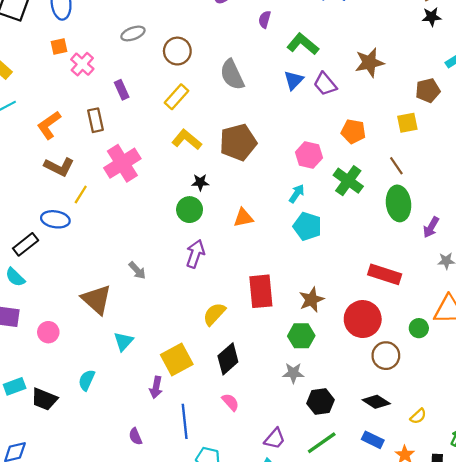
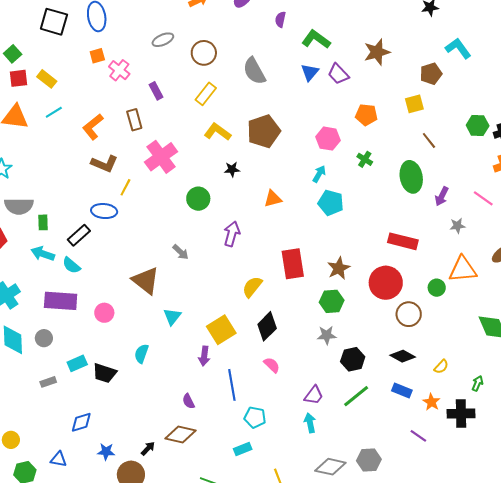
brown line: (396, 166) -> (429, 140), moved
green cross: (348, 181) -> (365, 159), size x0.6
green circle: (190, 210) -> (198, 199), moved

